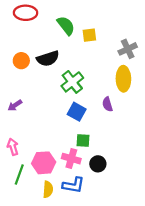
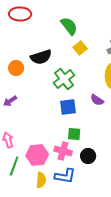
green semicircle: (66, 26) -> (69, 26), moved
yellow square: (89, 35) -> (80, 48), moved, turned -32
orange circle: (21, 61) -> (16, 68), moved
purple semicircle: (107, 104) -> (97, 100), turned -40
blue square: (77, 112) -> (68, 107), turned -36

